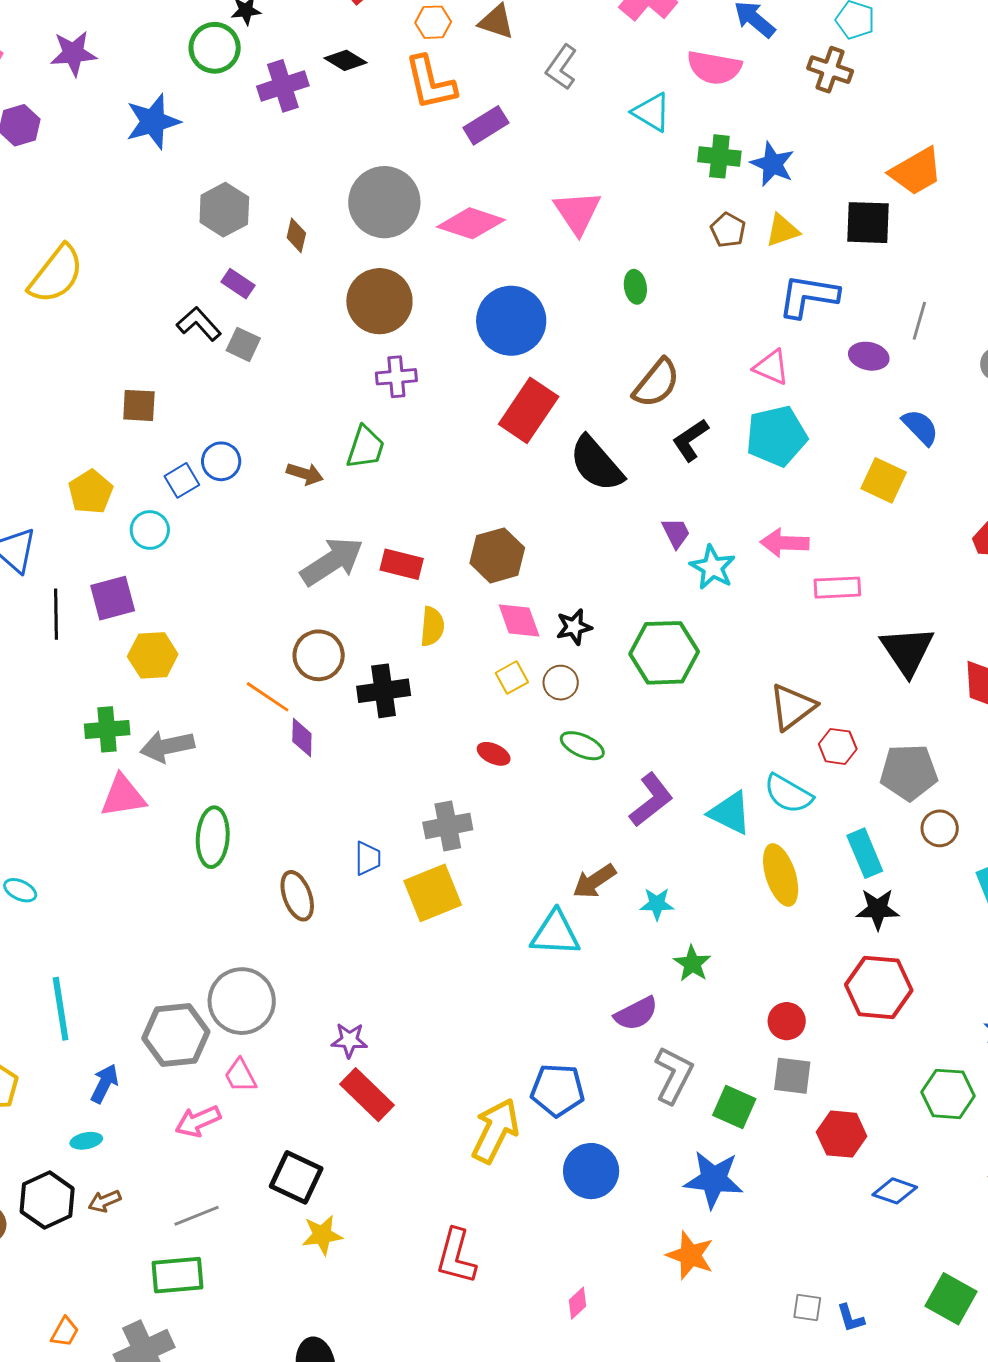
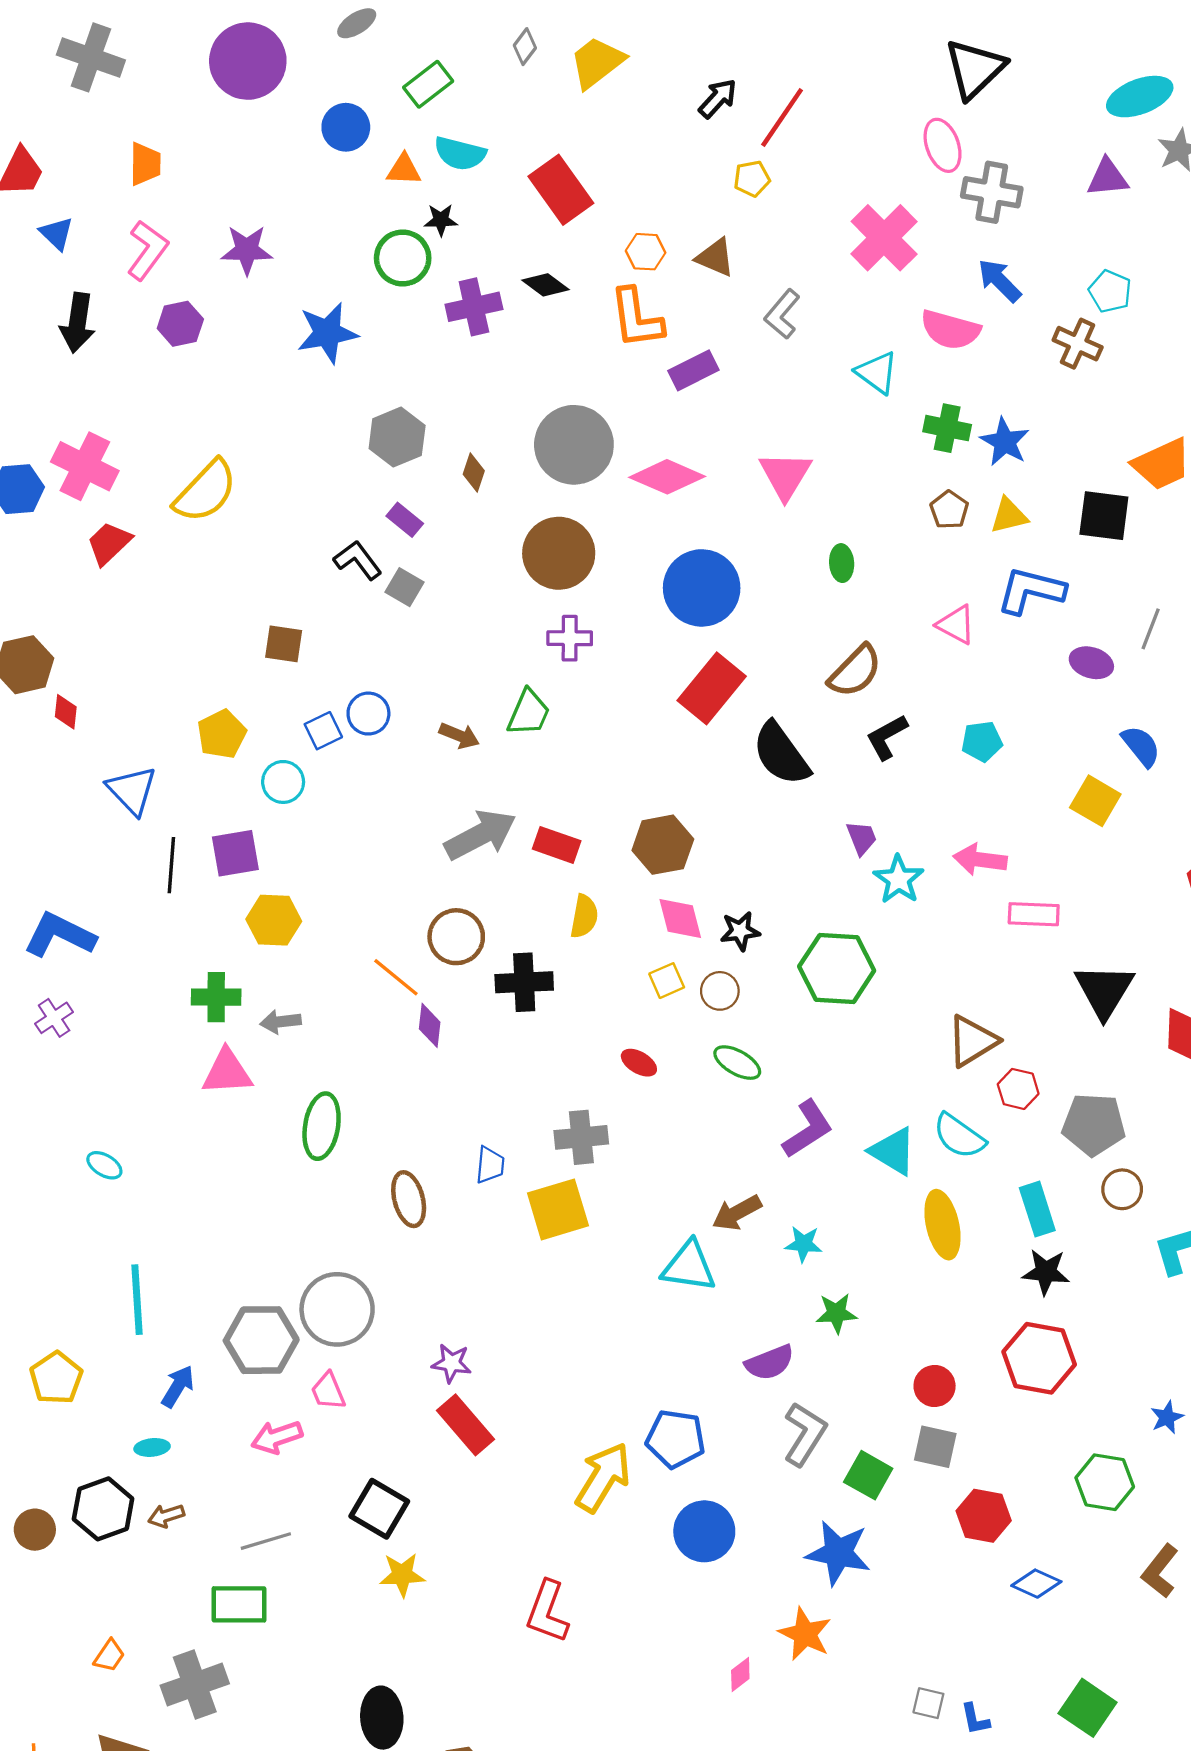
pink triangle: (771, 367) -> (956, 625), moved
cyan pentagon: (776, 436) -> (982, 741), size x0.6
gray arrow: (167, 746) -> (281, 1022), size x0.7
green star: (692, 964) -> (836, 1313), turned 30
pink diamond: (578, 1303) -> (740, 1674), moved

